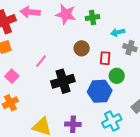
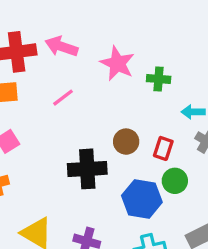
brown circle: (82, 48) -> (126, 142), moved
pink line: (41, 61) -> (63, 98), moved

